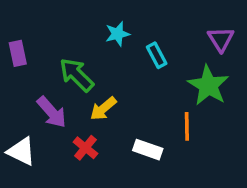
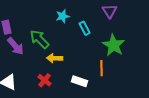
purple triangle: (221, 39) -> (110, 11), moved
yellow arrow: (103, 109) -> (55, 58), turned 42
purple arrow: (52, 112) -> (16, 46), moved

